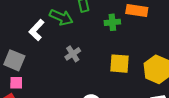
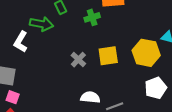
gray cross: (73, 54) -> (78, 60), moved
pink square: (16, 83) -> (13, 97), turned 32

